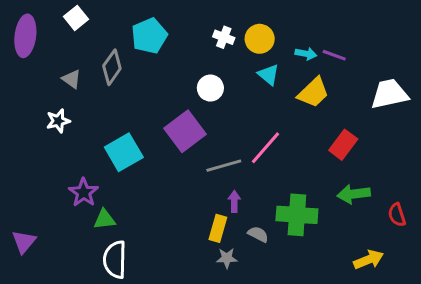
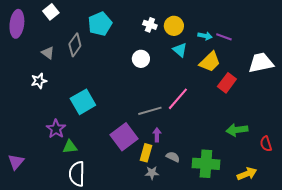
purple square: (185, 131) -> (124, 137), moved
red rectangle: (343, 145) -> (227, 83), moved
green cross: (297, 215) -> (206, 164), moved

